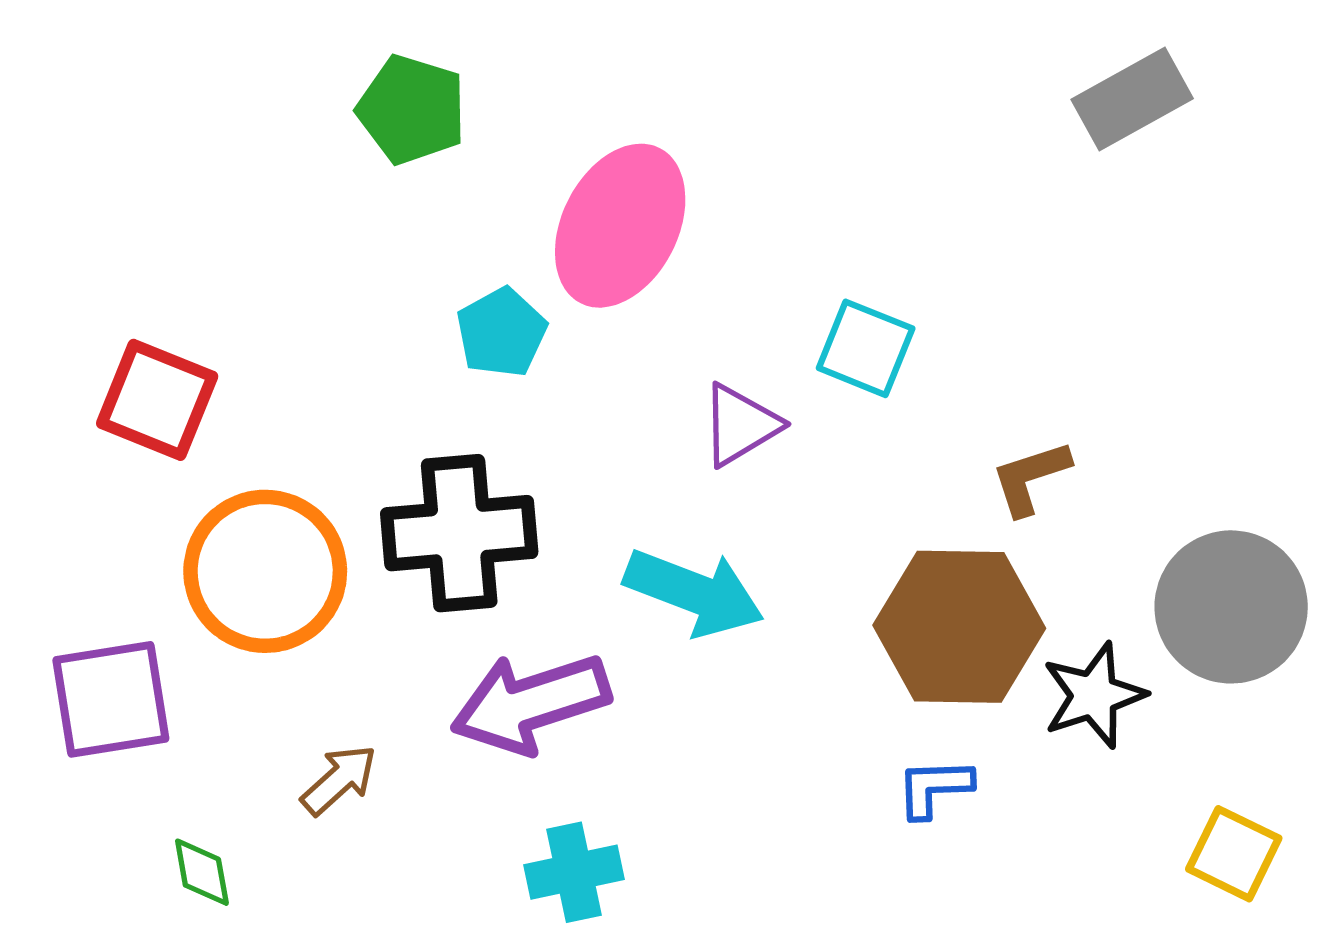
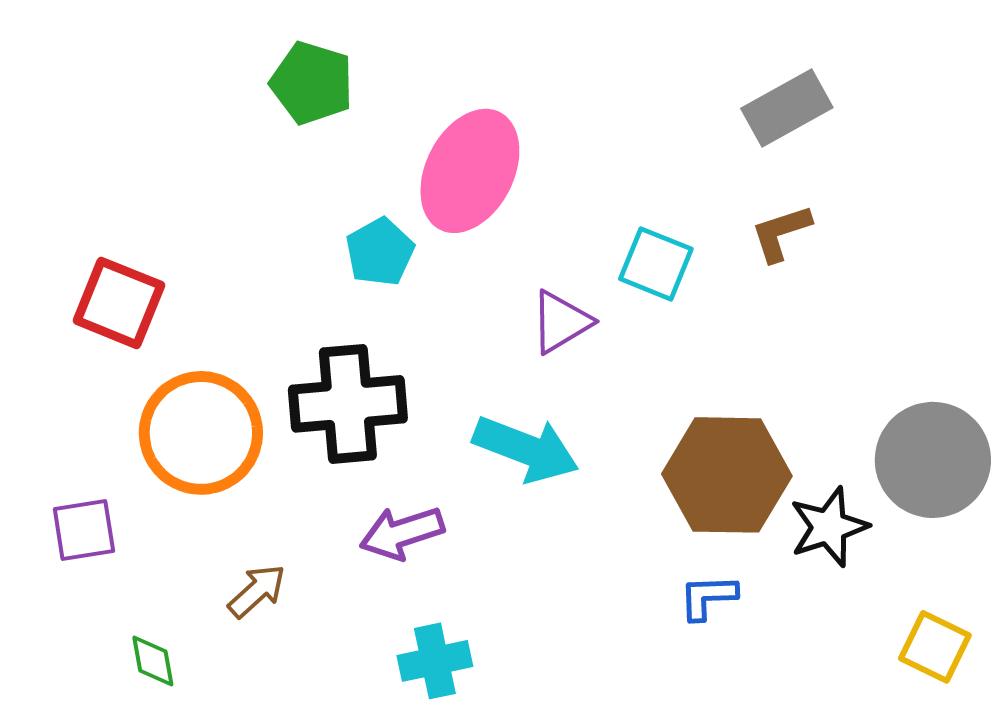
gray rectangle: (1132, 99) -> (787, 108), moved
brown L-shape: (1031, 478) -> (781, 233), moved
purple square: (111, 699) -> (84, 530), size x0.7
purple arrow: (530, 703) -> (402, 533), size x0.7

